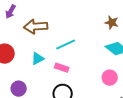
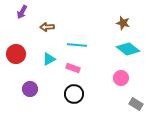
brown arrow: (36, 27) -> (47, 27), size x0.6
cyan line: (66, 45) -> (77, 45), turned 30

